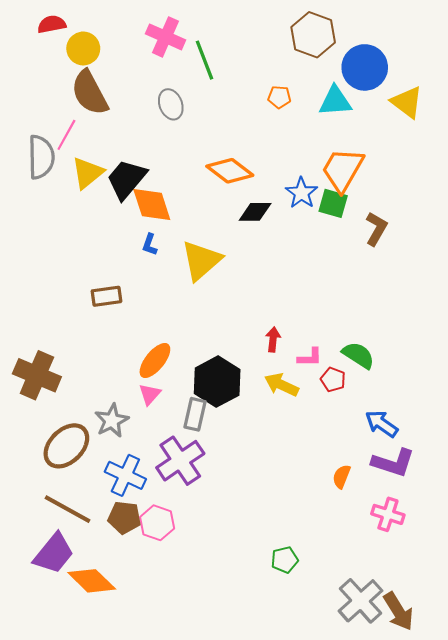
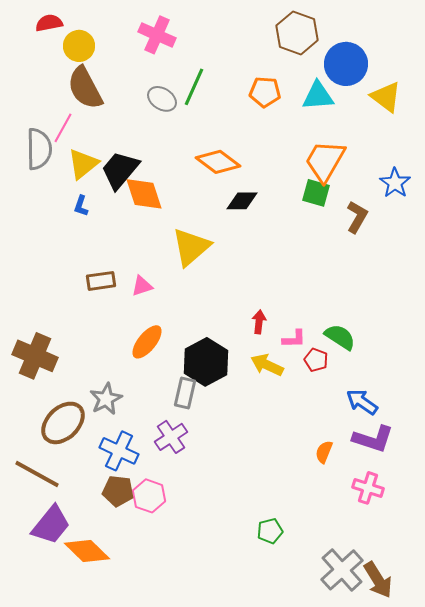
green line: (204, 60) -> (194, 87), moved, turned 45
orange pentagon: (279, 97) -> (265, 92), size x1.4
gray ellipse: (171, 104) -> (162, 99), turned -36
blue star: (301, 193) -> (395, 183), moved
blue L-shape: (150, 245) -> (81, 206), moved
pink triangle: (150, 394) -> (142, 286), moved, turned 30
purple cross: (180, 461) -> (171, 437), size x0.7
brown line: (67, 509) -> (37, 474), moved

